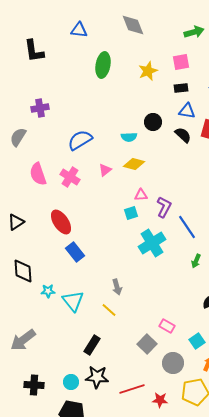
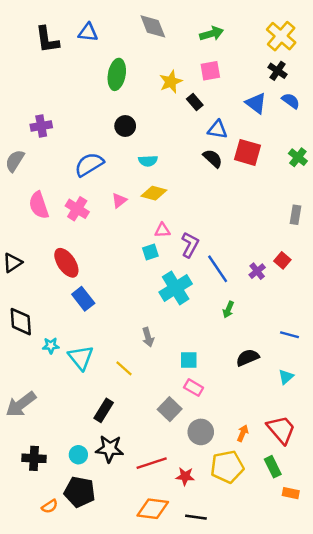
green arrow: (194, 32) -> (212, 34), moved
black L-shape: (34, 51) -> (47, 40), moved
black rectangle: (181, 88) -> (195, 102), moved, turned 56
black circle: (153, 122) -> (125, 126), moved
gray arrow: (117, 287) -> (148, 337), moved
cyan square: (197, 341) -> (189, 360), moved, turned 35

